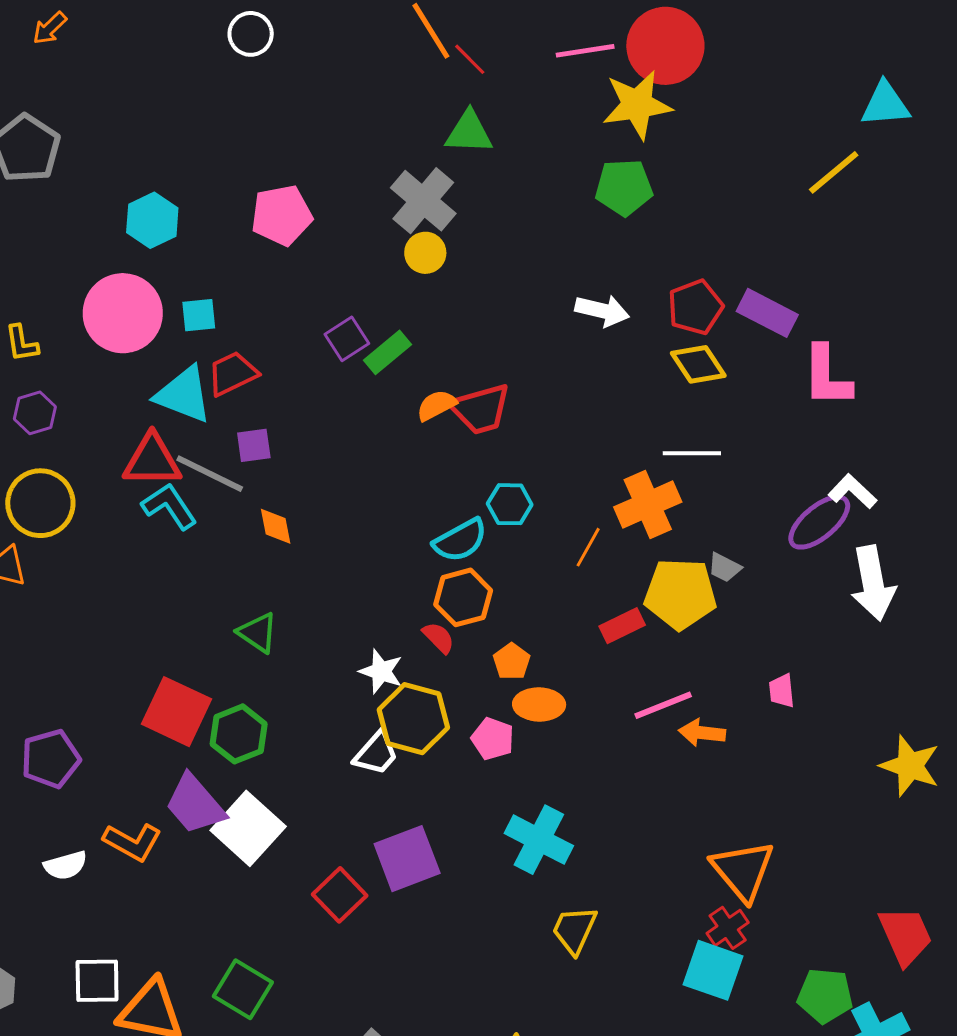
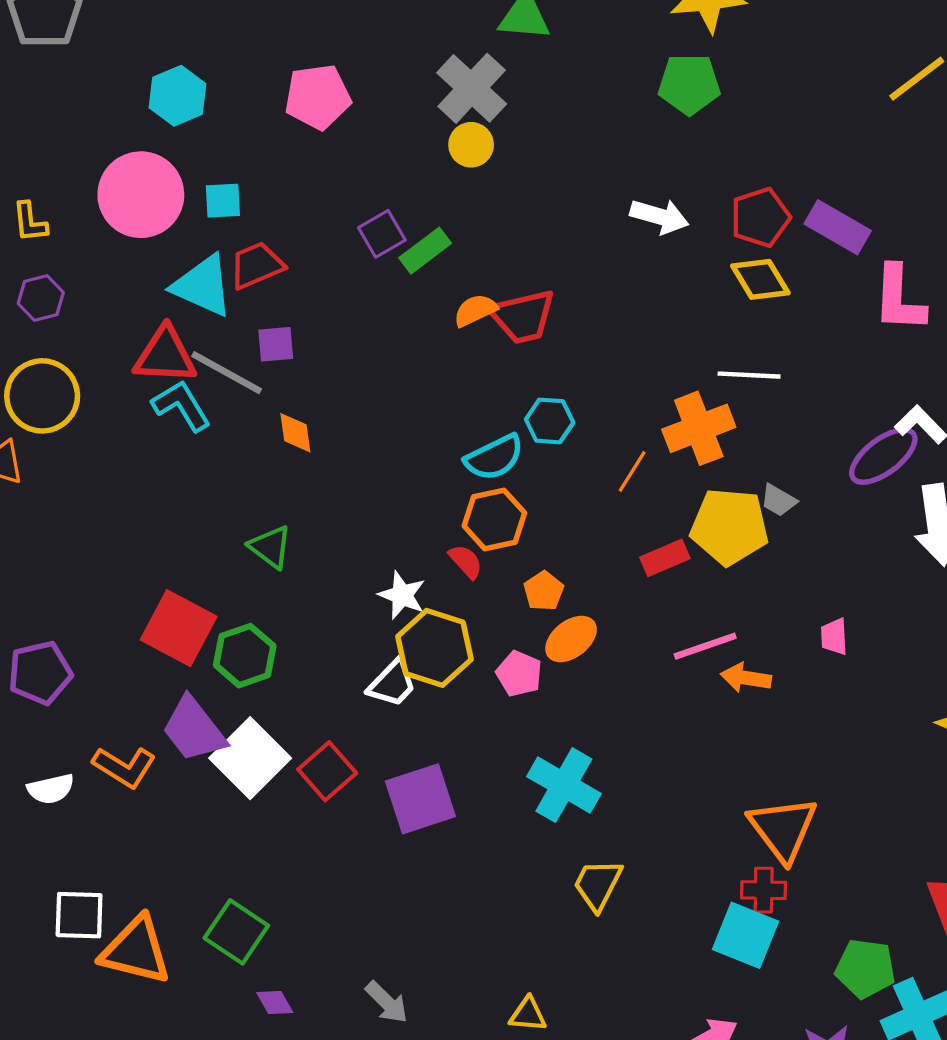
orange ellipse: (539, 704) -> (571, 639), turned -42
red square: (340, 895) -> (327, 771), moved
red cross: (728, 928) -> (764, 890), turned 33

